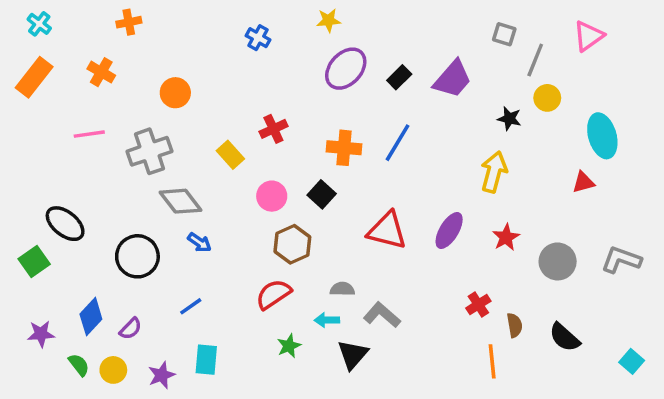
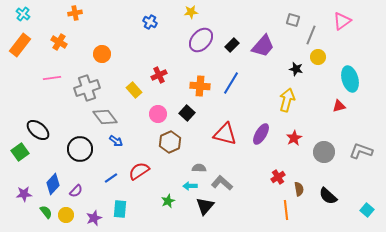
red semicircle: (273, 294) -> (139, 171), moved

